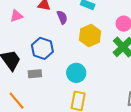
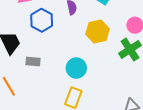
blue hexagon: (42, 48) -> (42, 20), moved

